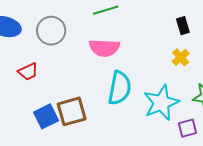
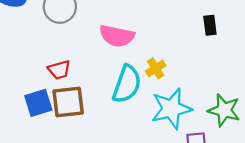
yellow cross: (181, 57) -> (156, 68), moved
red trapezoid: (28, 72) -> (59, 70), moved

